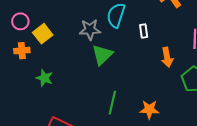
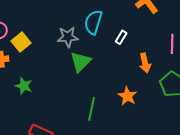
white rectangle: (144, 31) -> (121, 37), turned 40
orange star: (149, 109) -> (127, 96), moved, turned 30

